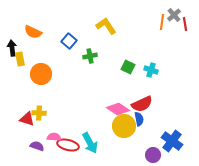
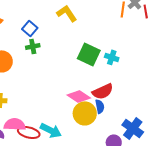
green cross: (90, 56) -> (33, 46), moved
green square: (128, 67) -> (89, 54), size x1.6
pink semicircle: (54, 137) -> (15, 124), size x1.5
cyan arrow: (90, 143) -> (51, 130), turned -35

